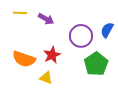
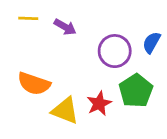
red star: (52, 55) -> (99, 103), moved
yellow triangle: (46, 78) -> (65, 111), size x1.5

